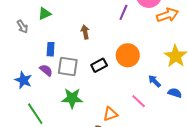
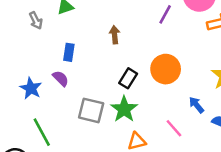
black rectangle: (99, 65) -> (128, 78), turned -35
gray square: (68, 67) -> (91, 110), moved
green star: (72, 98) -> (124, 109), moved, turned 30

